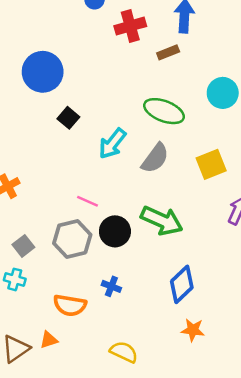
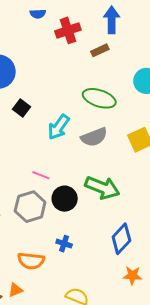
gray semicircle: (155, 158) -> (94, 137), turned 36

